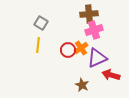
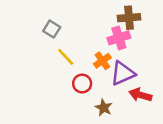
brown cross: (89, 14) -> (129, 18), moved
yellow line: (38, 45) -> (66, 57), moved, turned -49
red circle: (68, 50) -> (82, 84), moved

